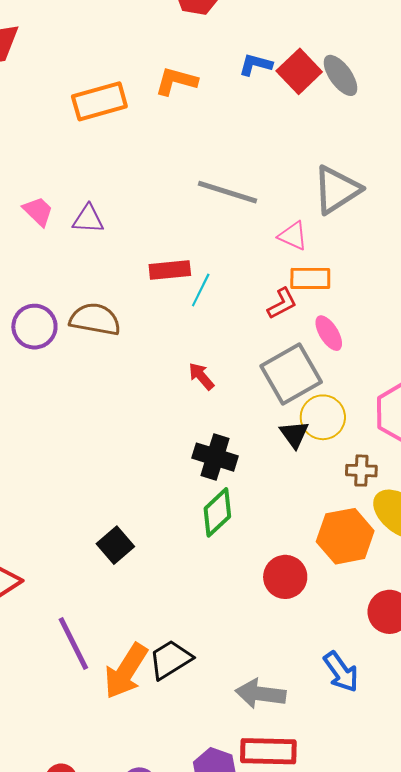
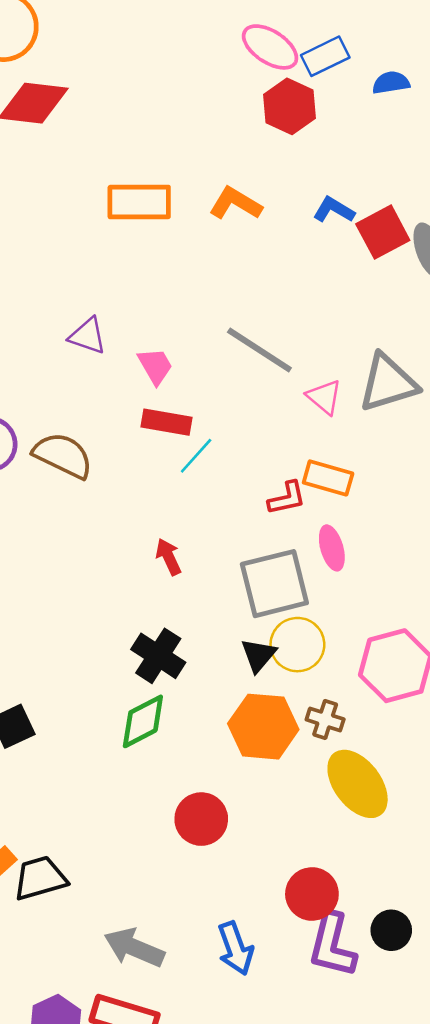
pink trapezoid: (38, 211) -> (155, 366), moved
pink triangle: (293, 236) -> (324, 397), moved
orange hexagon: (345, 536) -> (263, 727), moved

